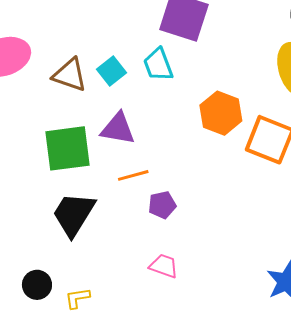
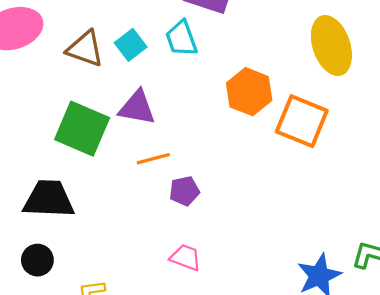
green square: (68, 148) -> (82, 129), turned 30
black trapezoid: (74, 214) -> (49, 199), moved, turned 60
black circle: (37, 285) -> (37, 260), moved

